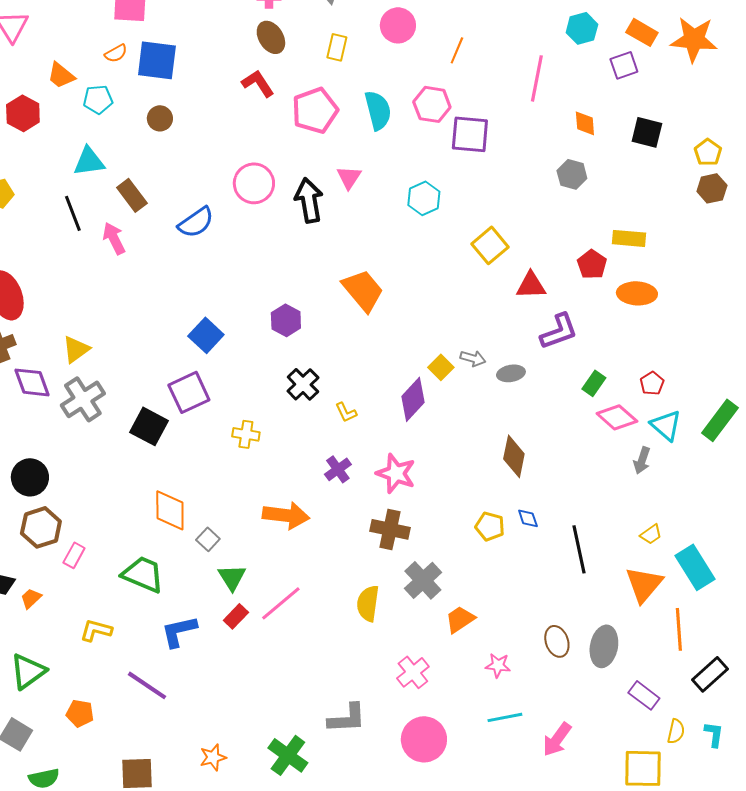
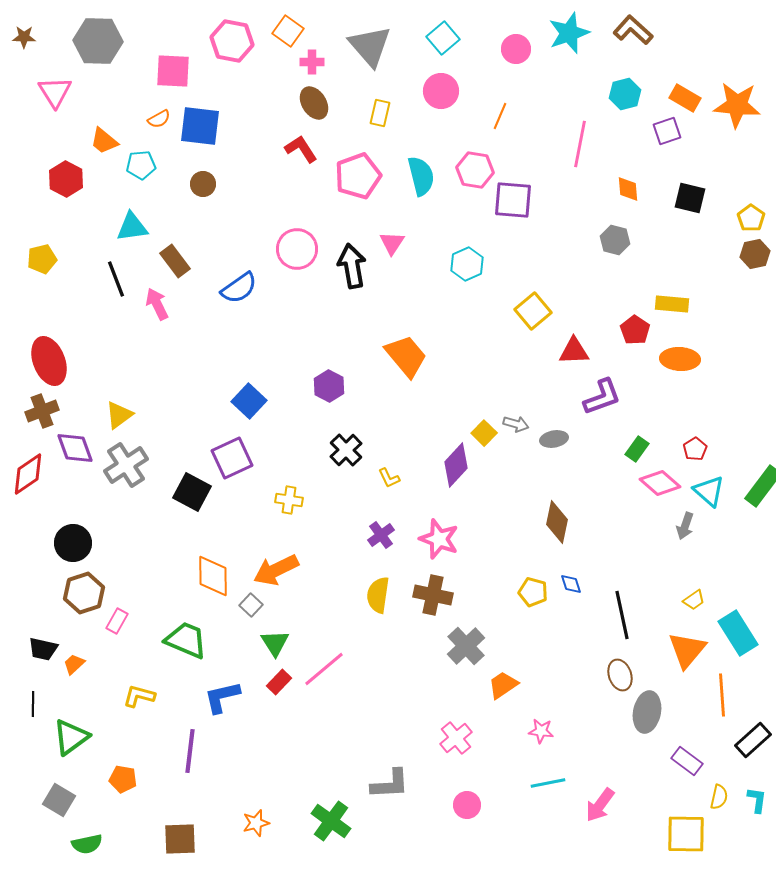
orange arrow: (286, 515) -> (276, 570), moved, turned 147
yellow semicircle: (368, 603) -> (378, 595), moved
brown ellipse: (557, 641) -> (620, 675), moved
purple line: (147, 685) -> (190, 751), turned 63
pink circle: (424, 739) -> (467, 805), size x0.6

